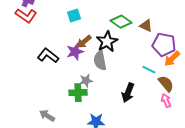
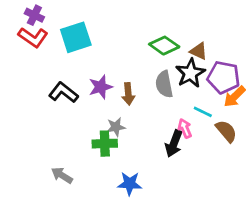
cyan square: (74, 16) -> (76, 37), moved, size x1.6
brown arrow: (84, 42) -> (128, 94), moved, turned -56
black star: (107, 42) -> (190, 73), moved
gray semicircle: (100, 61) -> (164, 84), moved
pink arrow: (166, 101) -> (185, 128), moved

